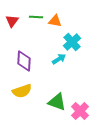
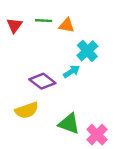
purple diamond: (24, 61) -> (42, 81), moved, turned -55

